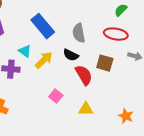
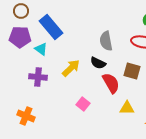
blue rectangle: (43, 26) -> (51, 27), moved
cyan triangle: (25, 51) -> (41, 49), moved
yellow triangle: (86, 109) -> (127, 108), moved

